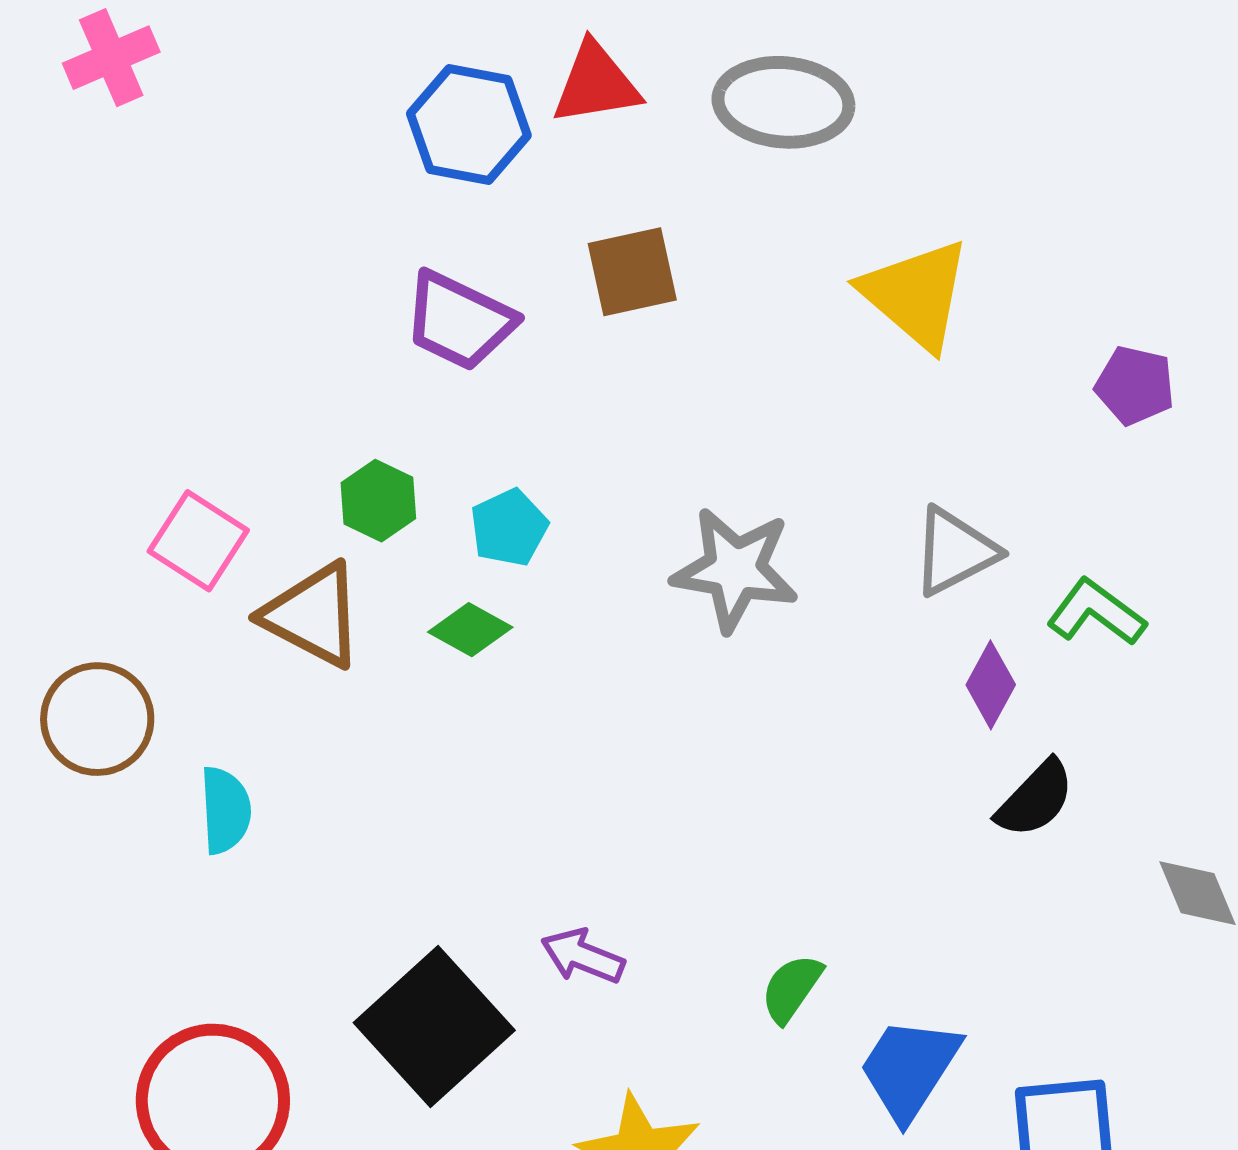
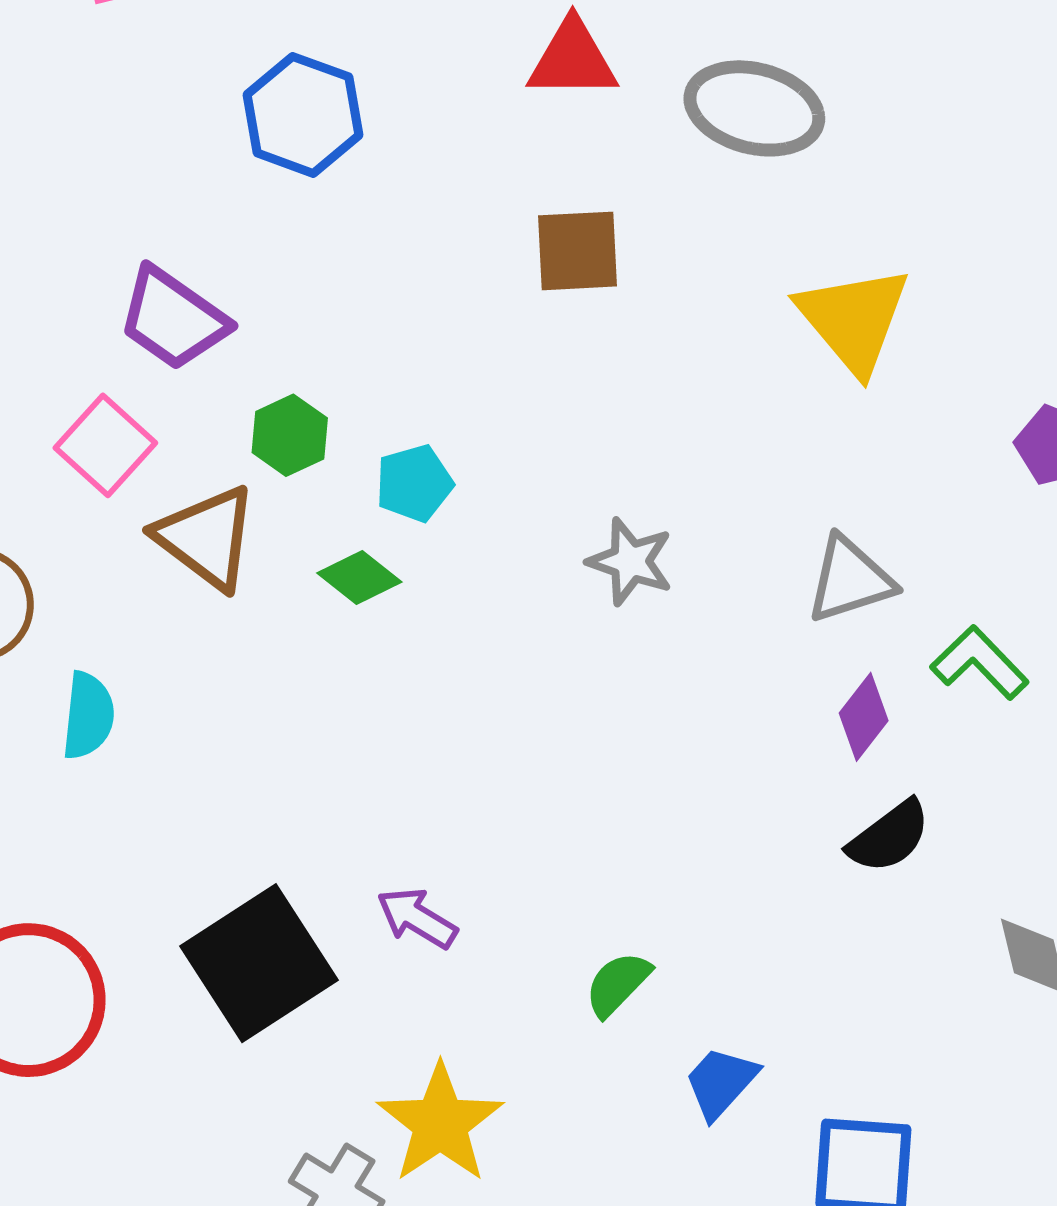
blue hexagon: (469, 124) -> (303, 115), moved
purple trapezoid: (459, 321) -> (173, 319), moved
gray star: (735, 570) -> (630, 561), size x0.7
blue trapezoid: (909, 1069) -> (721, 1082), size x0.7

